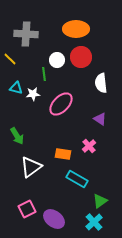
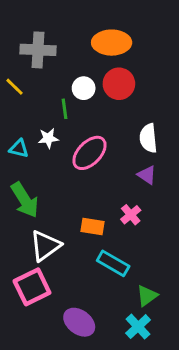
white semicircle: (101, 83) -> (148, 138), moved
cyan triangle: (16, 88) -> (19, 149), moved
green arrow: (17, 136) -> (25, 200), size x1.4
pink square: (27, 209) -> (32, 287), moved, size x1.4

